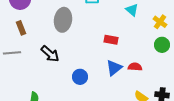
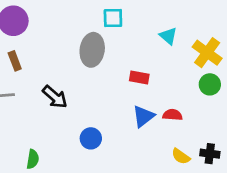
gray ellipse: (63, 20) -> (92, 50), moved
yellow cross: (160, 22) -> (207, 53), size x1.5
blue circle: (80, 77) -> (91, 138), moved

